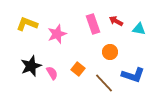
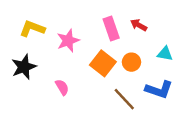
cyan triangle: (139, 29) -> (165, 54), moved
black star: (31, 66) -> (24, 67), moved
orange square: (78, 69) -> (103, 63), moved, size x1.5

